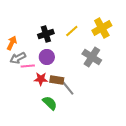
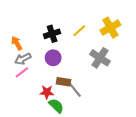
orange arrow: (12, 43) -> (17, 43), turned -56
pink line: (28, 66) -> (22, 72), moved, turned -32
red star: (41, 79) -> (47, 92), moved

